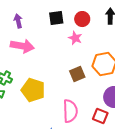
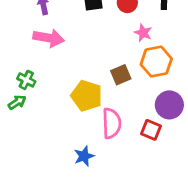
pink star: (75, 38) -> (143, 33), moved
yellow pentagon: (33, 90) -> (87, 96), moved

